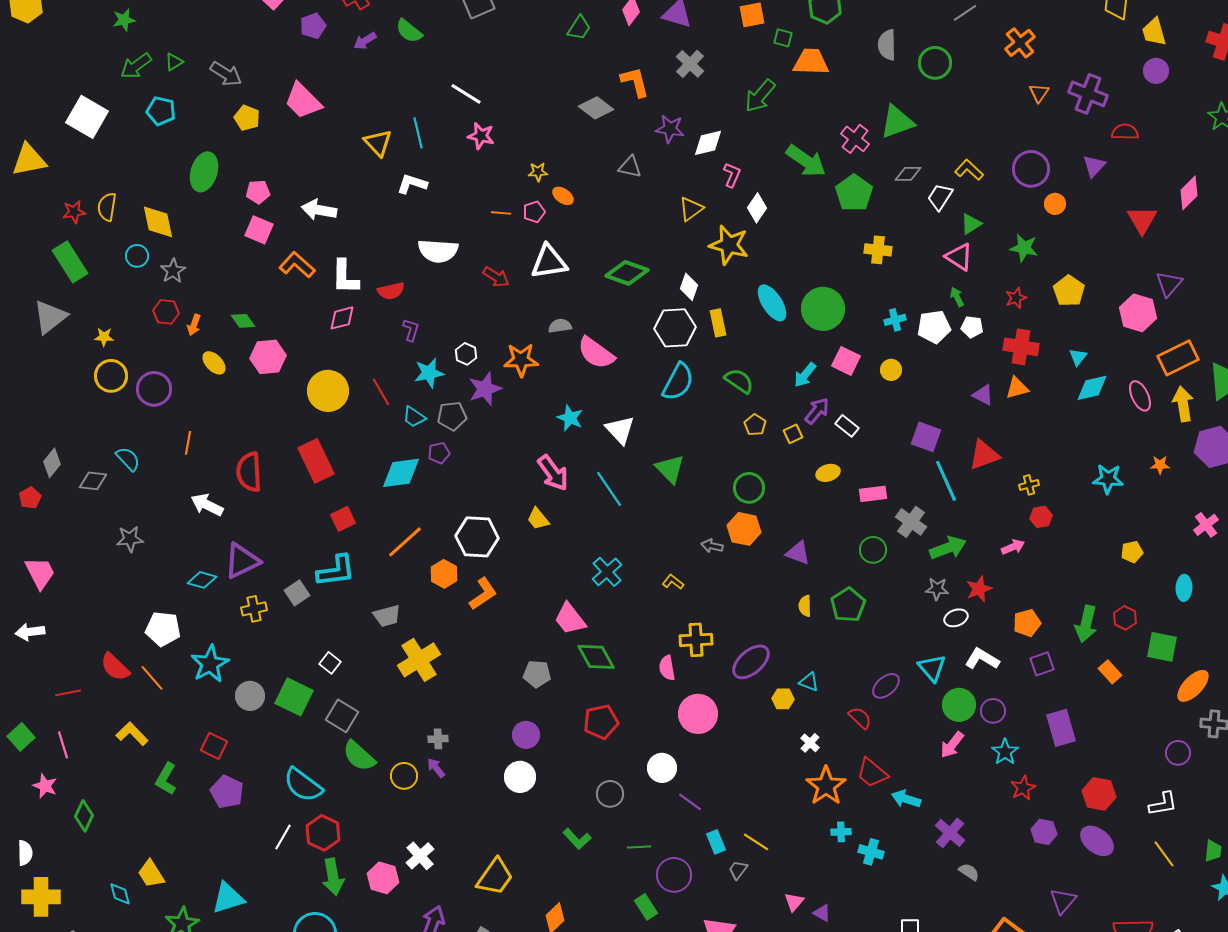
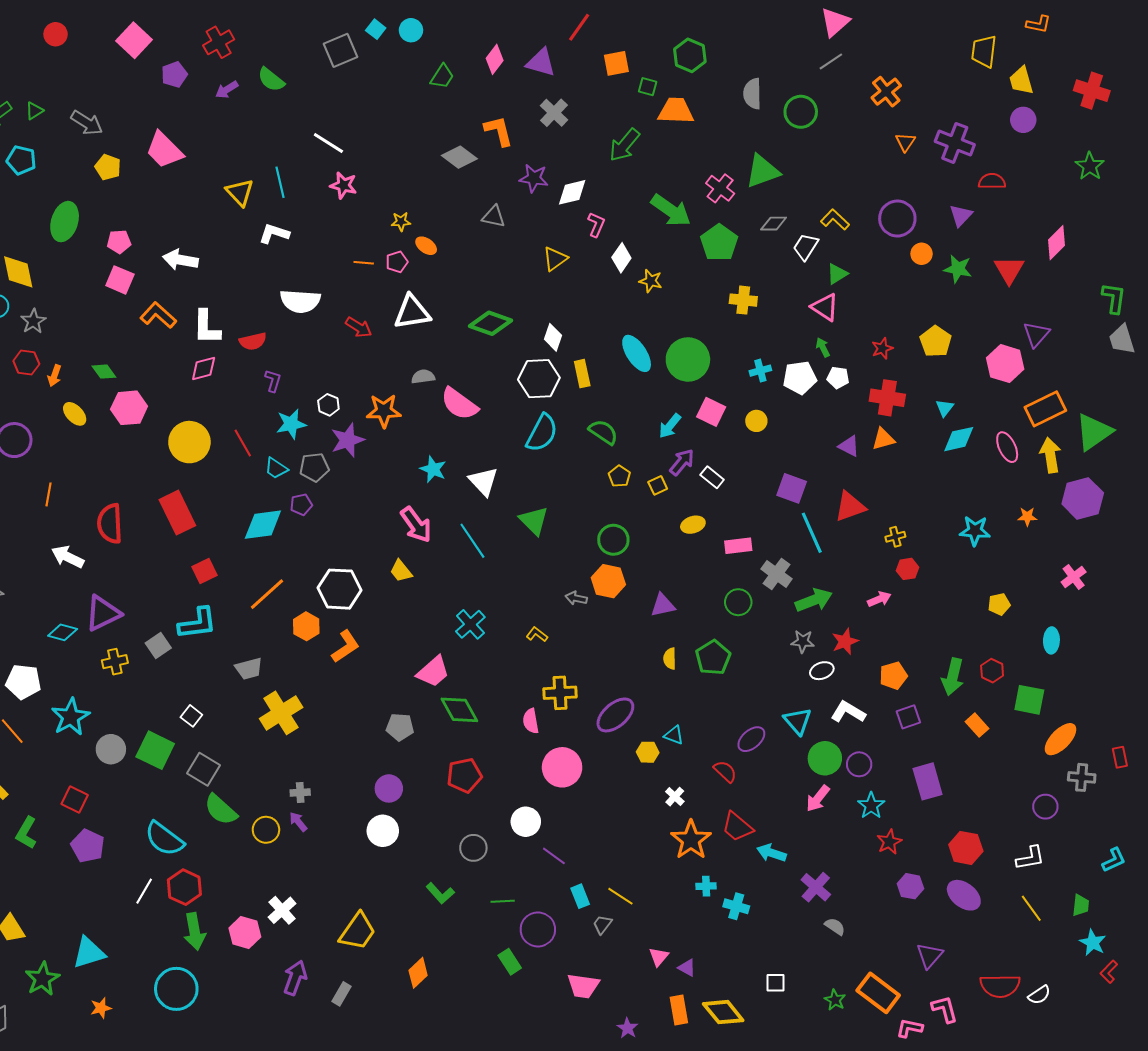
yellow star: (729, 245) -> (651, 281), moved, size x0.6
green star: (1024, 248) -> (958, 269), moved
purple triangle: (798, 553) -> (663, 605), turned -32
pink trapezoid: (570, 619) -> (433, 672), turned -93

